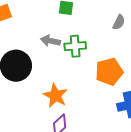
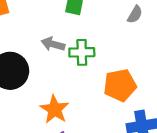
gray semicircle: (119, 22) -> (135, 14), moved

